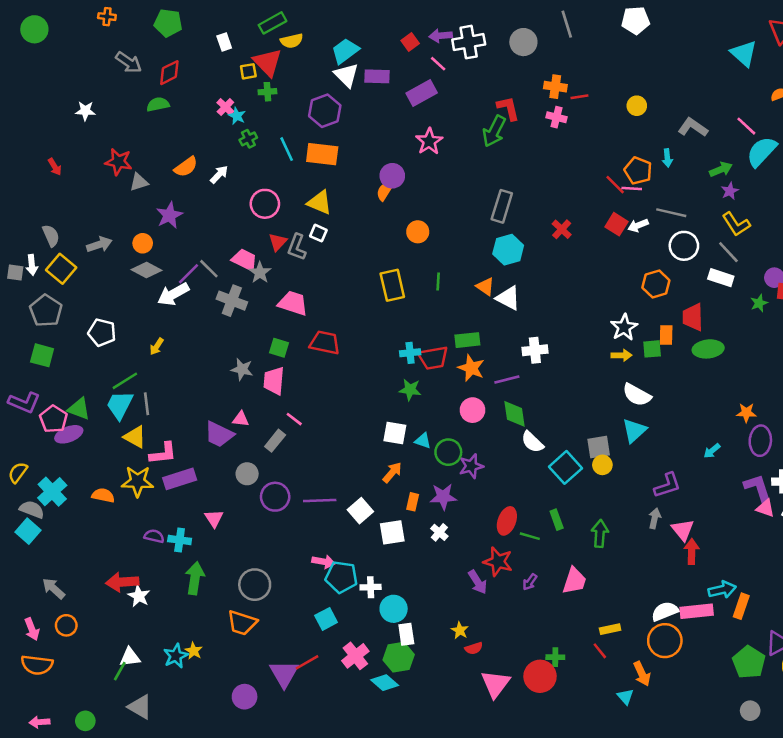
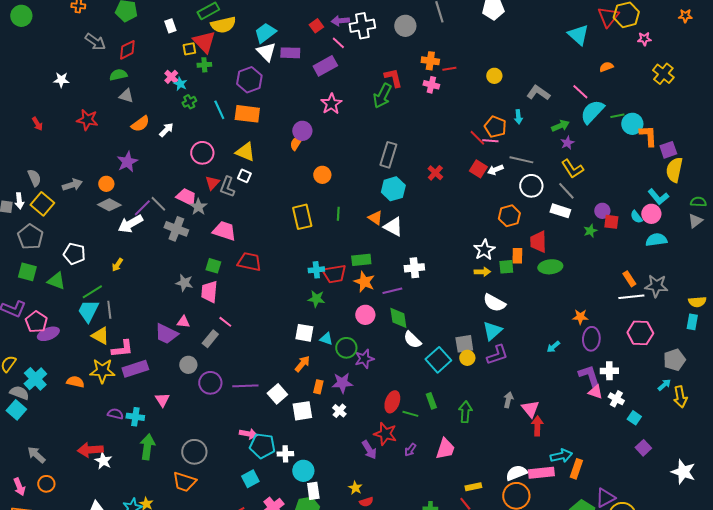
yellow semicircle: (292, 41) -> (223, 25), size x1.4
gray triangle: (139, 182) -> (126, 96), moved, turned 35
green triangle: (79, 409) -> (56, 281), moved
purple L-shape: (667, 485) -> (497, 355), moved

